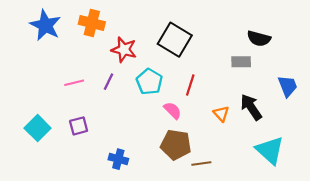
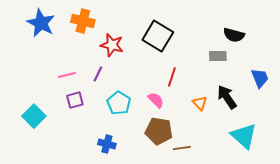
cyan pentagon: (149, 82) -> (119, 103), moved
purple square: (79, 126) -> (75, 100), moved

